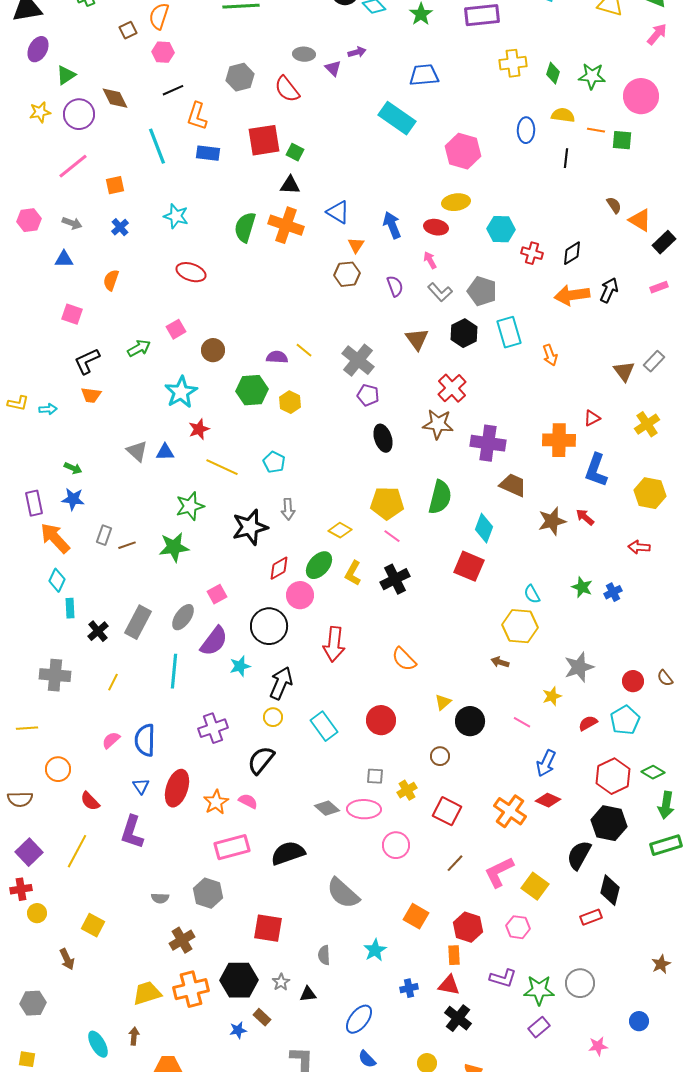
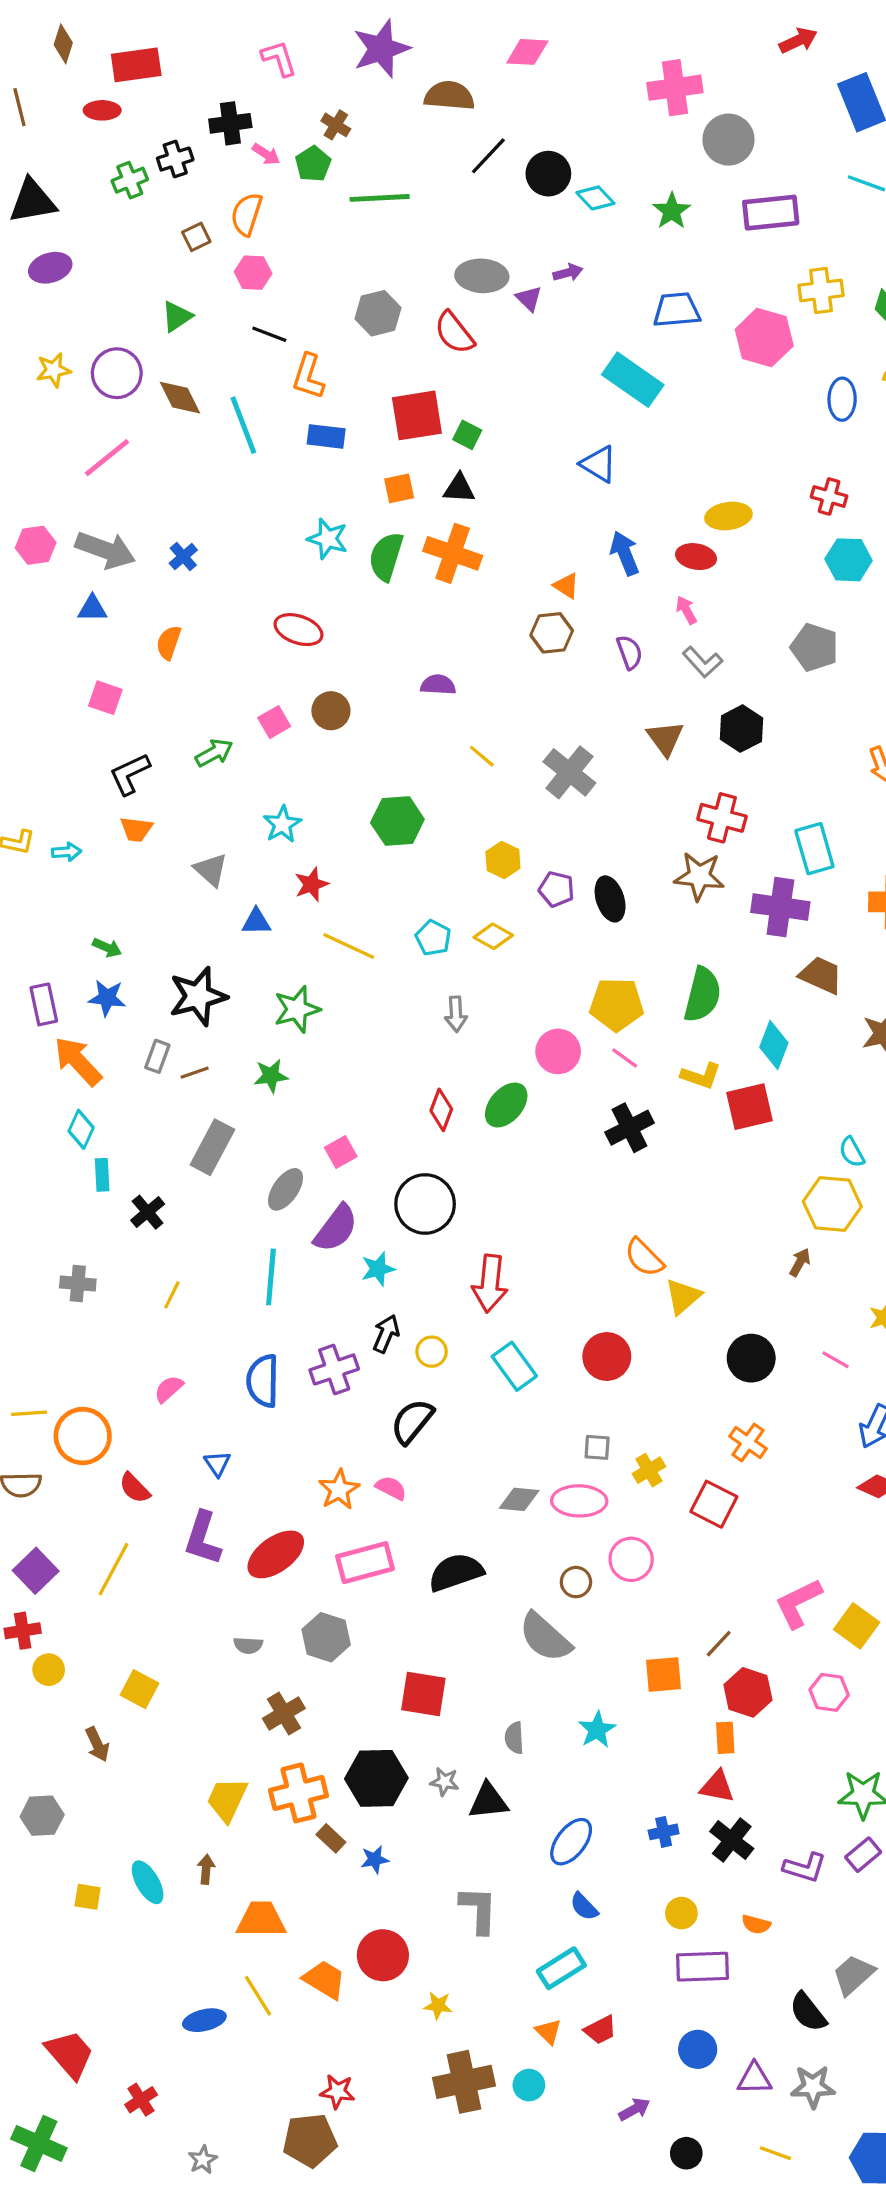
purple ellipse: (38, 49) -> (50, 268), turned 45
gray ellipse: (304, 54) -> (482, 276), size x1.4
green triangle: (66, 75) -> (177, 316), moved
black line: (173, 90) -> (269, 334), turned 45
brown diamond: (115, 98) -> (180, 398), moved
pink hexagon: (463, 151) -> (764, 338), moved
orange square: (115, 185) -> (399, 488), moved
blue triangle: (338, 212) -> (599, 464), moved
cyan star: (176, 216) -> (328, 539), moved
gray arrow: (72, 223) -> (105, 550), size x1.8
cyan hexagon: (501, 229) -> (849, 560), moved
orange triangle: (356, 245) -> (566, 586), turned -30
red cross: (532, 253) -> (829, 497), moved
gray pentagon: (482, 291) -> (814, 647), moved
cyan rectangle: (509, 332) -> (814, 849), moved
brown circle: (213, 350) -> (331, 711), moved
purple semicircle: (277, 357) -> (438, 685), moved
red cross: (452, 388) -> (722, 818), turned -32
cyan star: (181, 392) -> (282, 824), size x0.7
purple pentagon: (368, 395) -> (556, 889), moved
yellow hexagon: (290, 402) -> (503, 860), moved
gray triangle: (137, 451) -> (211, 870), moved
black star: (250, 527) -> (198, 996), moved
yellow diamond: (340, 530) -> (493, 936), moved
green star: (174, 547) -> (271, 1076), size x0.7
red square: (469, 566) -> (750, 1107), turned -36
red diamond: (279, 568) -> (441, 1110), turned -40
yellow L-shape: (353, 573) -> (701, 1076), moved, turned -100
pink circle: (300, 595) -> (558, 1051), moved
gray rectangle: (138, 622) -> (212, 1147), moved
red arrow: (334, 644) -> (490, 1283), moved
brown arrow: (500, 662) -> (800, 1262), turned 102
gray cross: (55, 675) -> (78, 1283), size x0.7
black arrow: (281, 683) -> (386, 1334), moved, size x0.7
yellow triangle: (443, 702) -> (683, 1296), moved, size x1.4
yellow line: (27, 728) -> (29, 1413), moved
blue semicircle: (145, 740) -> (263, 1381), moved
brown circle: (440, 756) -> (576, 1582), moved
orange circle: (58, 769) -> (83, 1436), size x1.4
red ellipse: (177, 788) -> (276, 1554), moved, turned 36
gray diamond: (327, 808) -> (519, 1499), turned -35
orange cross: (510, 811) -> (748, 1442), moved, size x0.7
brown line: (455, 863) -> (719, 1644), moved
orange square: (416, 916) -> (664, 1675), turned -35
purple L-shape: (503, 978) -> (805, 1868), moved
gray star: (281, 982) -> (445, 1782), turned -30
blue cross: (409, 988) -> (664, 1832), moved
yellow trapezoid: (147, 993) -> (227, 1799), turned -48
black triangle: (308, 994) -> (488, 1801), size x1.5
brown rectangle: (262, 1017) -> (331, 1838), moved
yellow square: (27, 1059) -> (88, 1897), moved

